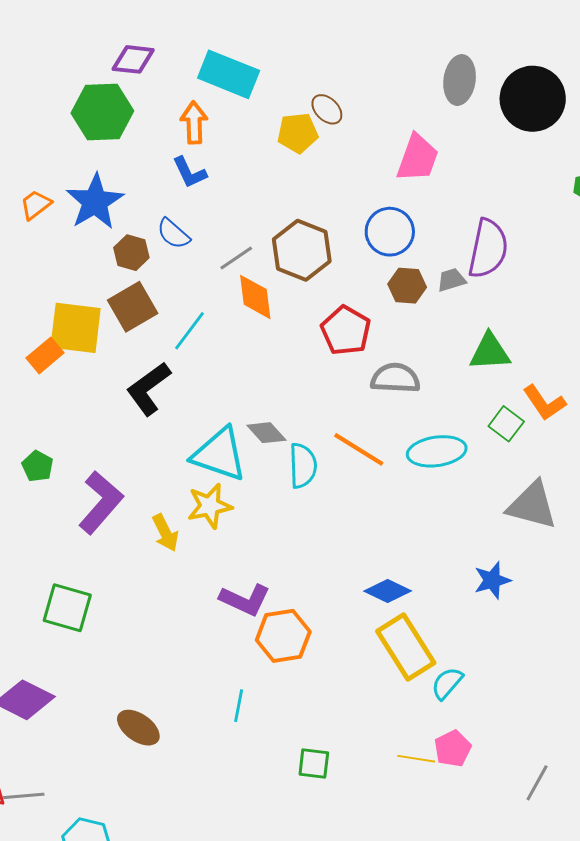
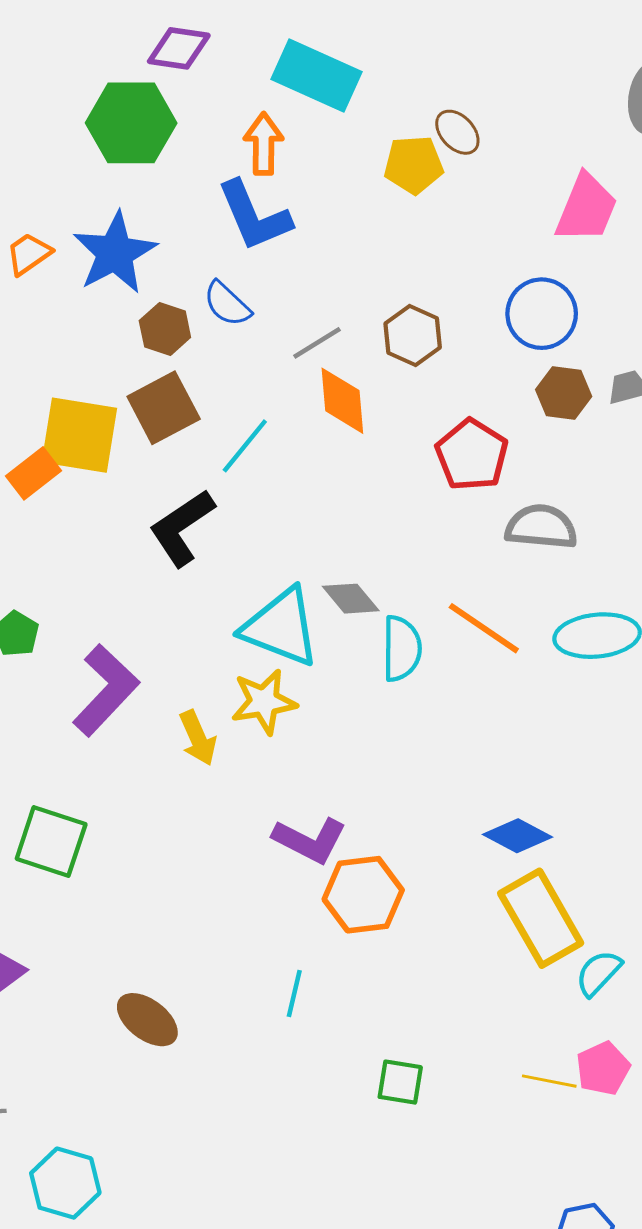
blue L-shape: (190, 172) -> (254, 216), size x1.5
brown hexagon: (302, 250) -> (413, 335), size x0.7

